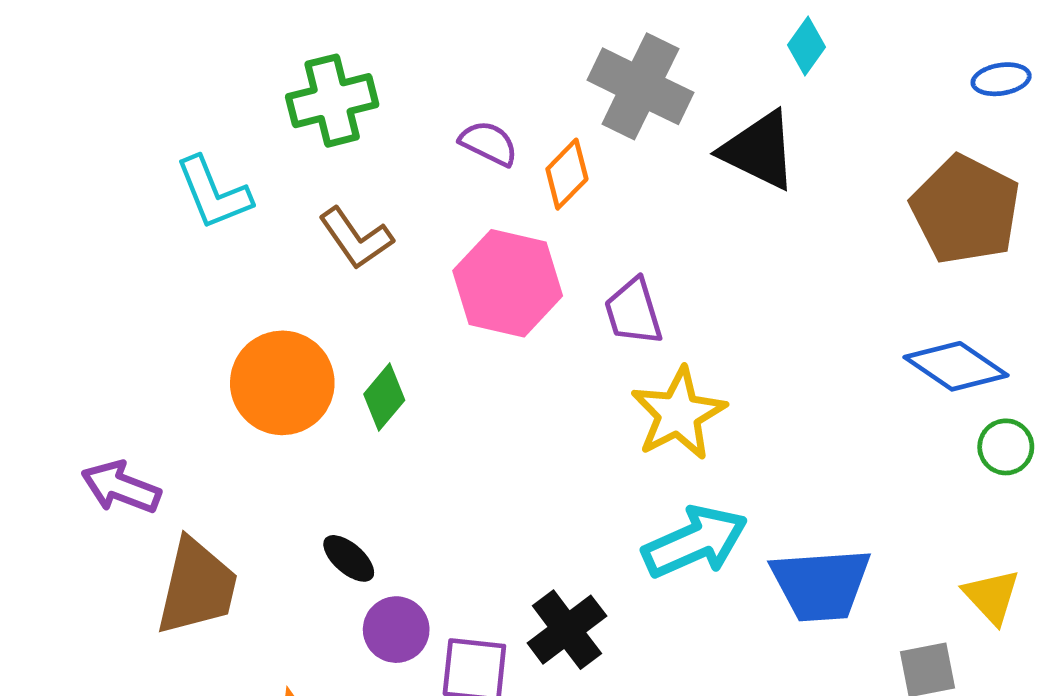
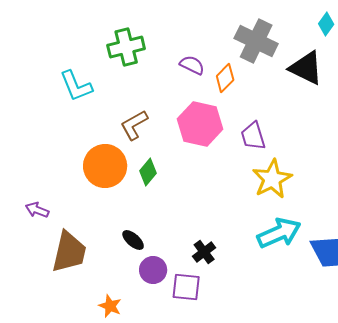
brown L-shape: (356, 238) -> (134, 125), moved, turned 96
purple arrow: (121, 487) -> (37, 210), size x0.7
black cross: (567, 630) -> (204, 252), moved, size x0.7

